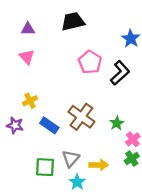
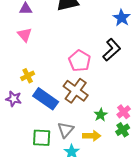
pink pentagon: (90, 62) -> (80, 61), moved
green star: (117, 123) -> (101, 115), moved
blue rectangle: (49, 125) -> (46, 99), size x1.4

